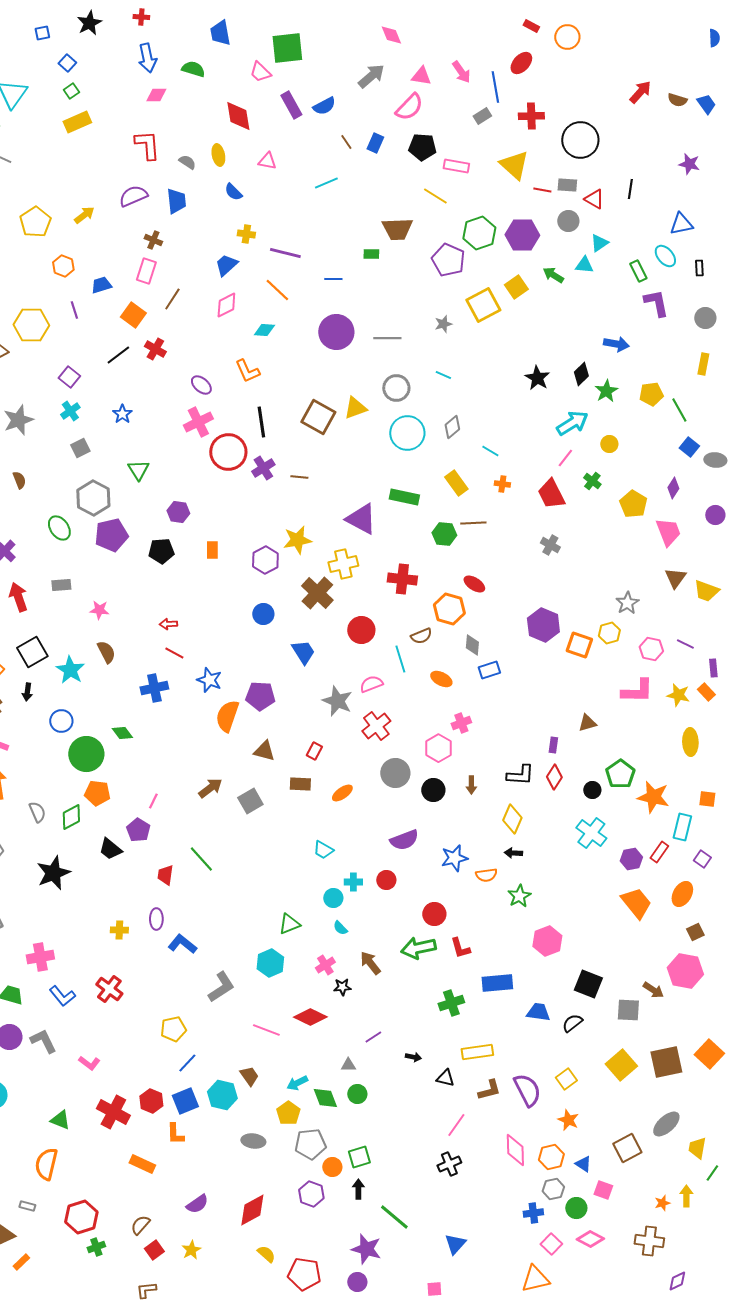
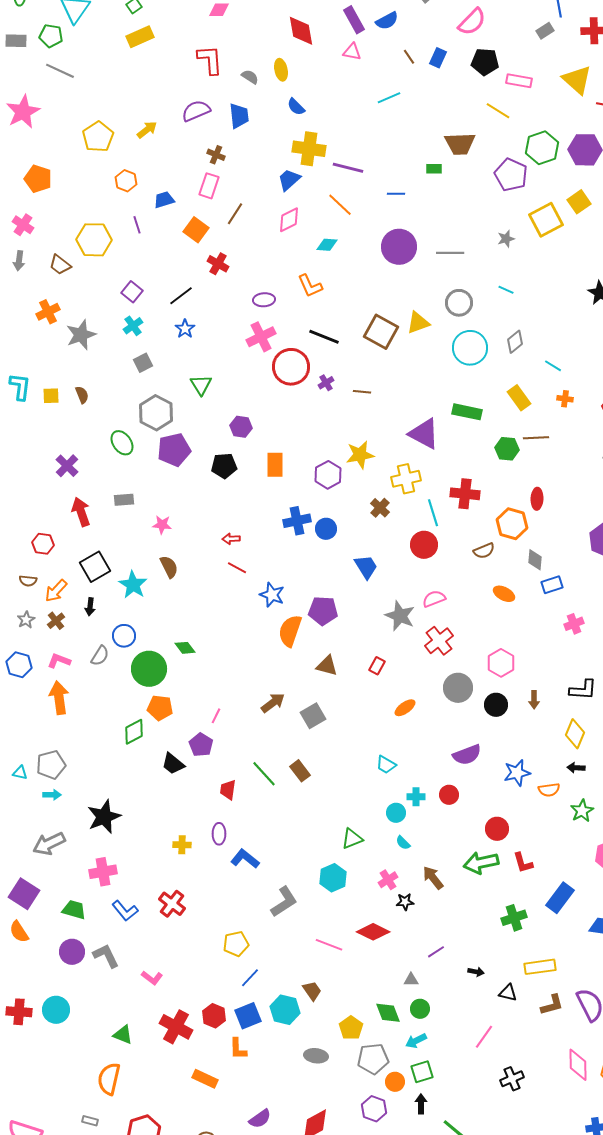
pink triangle: (267, 161) -> (352, 52), moved
yellow cross: (246, 234) -> (309, 149), size x1.8
black line: (118, 355) -> (181, 296), moved
purple ellipse: (201, 385) -> (264, 300), turned -45
black line: (261, 422) -> (324, 337), turned -60
purple cross: (263, 468) -> (326, 383), size x0.7
orange rectangle: (212, 550) -> (275, 465), size x1.4
red ellipse: (474, 584) -> (537, 499), turned 60
brown cross: (317, 593) -> (380, 508), size x0.6
cyan line: (400, 659) -> (433, 513), moved
blue cross: (154, 688) -> (297, 521), moved
pink cross: (461, 723) -> (574, 624), moved
brown rectangle: (300, 784) -> (300, 771), moved, turned 50
gray semicircle: (37, 812) -> (100, 656), moved, turned 55
black star: (53, 873) -> (104, 817), moved
blue rectangle: (497, 983) -> (560, 898), turned -48
cyan arrow: (297, 1083) -> (416, 1041), moved
pink line: (456, 1125) -> (484, 1037), moved

